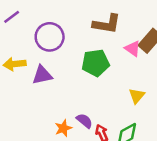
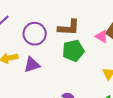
brown L-shape: (107, 24) -> (69, 28), moved

